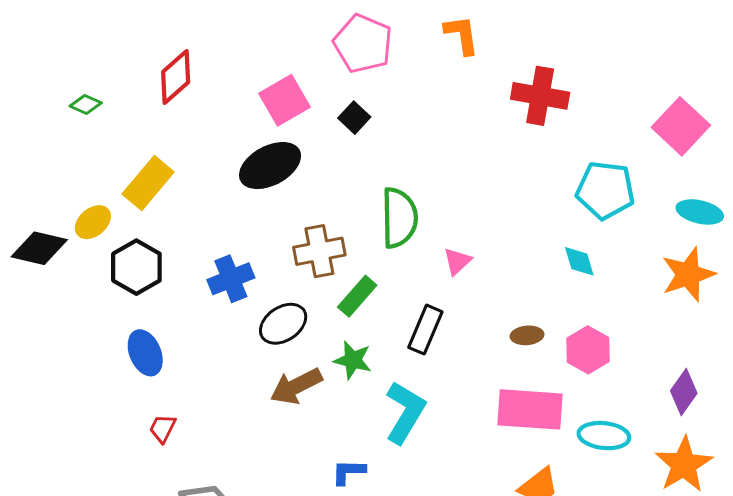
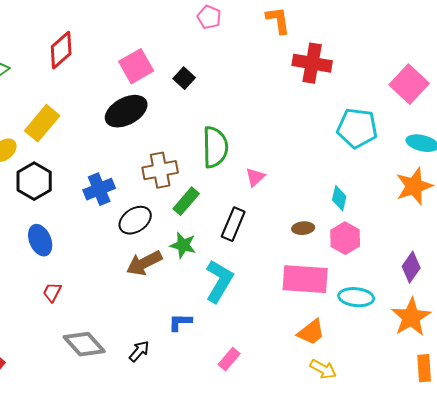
orange L-shape: (462, 35) -> (278, 20), moved
pink pentagon: (363, 44) -> (209, 17), moved, size x0.6
cyan diamond: (579, 261) -> (339, 198), moved, turned 30

